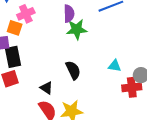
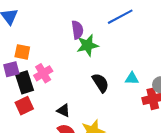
pink cross: (26, 14) -> (43, 73), moved
black semicircle: (73, 70) -> (100, 83), moved

